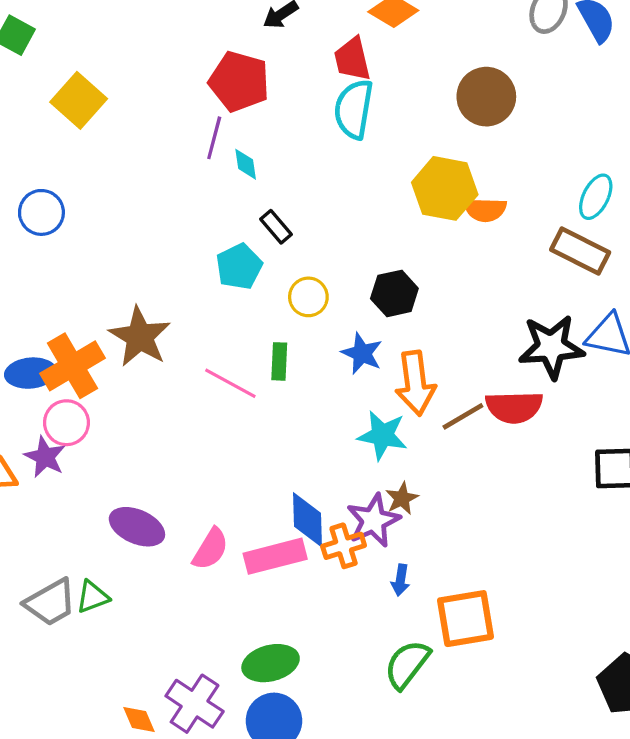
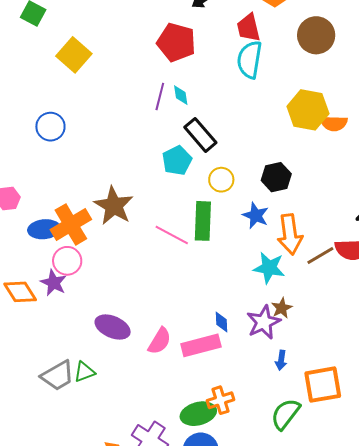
brown circle: (486, 97) -> (316, 35), moved
purple line: (214, 138) -> (160, 96), moved
black rectangle: (276, 227) -> (200, 135), size x1.6
green rectangle: (279, 361) -> (203, 221), size x1.6
blue diamond: (308, 520) -> (221, 322), size x0.6
orange cross: (344, 546) -> (221, 400), moved

